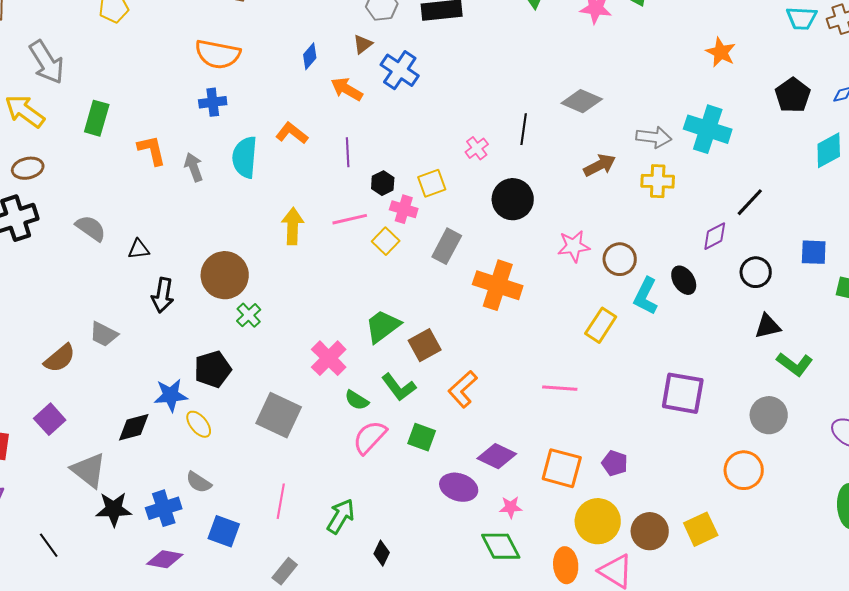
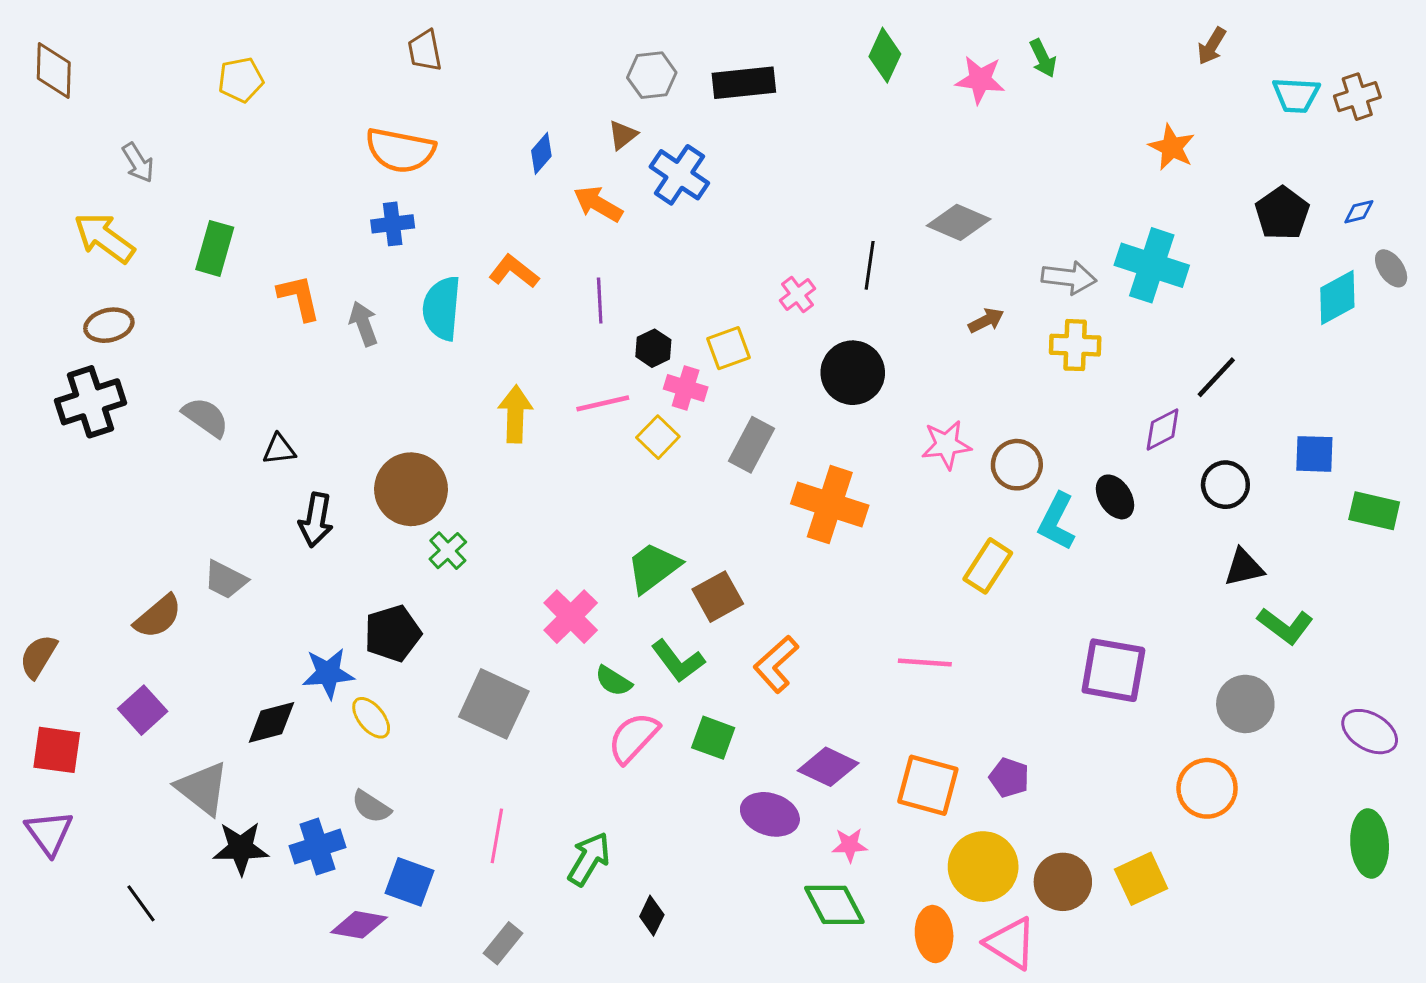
gray arrow: (47, 62) -> (138, 163), size x0.6
brown arrow: (600, 165) -> (986, 321), size x0.7
purple diamond: (165, 559) -> (359, 925), moved

